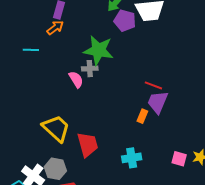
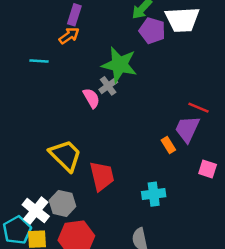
gray cross: (90, 69) -> (108, 86), turned -35
red line: (153, 85) -> (198, 108), moved
orange rectangle: (142, 116) -> (168, 145), turned -56
pink square: (179, 159) -> (208, 169), moved

